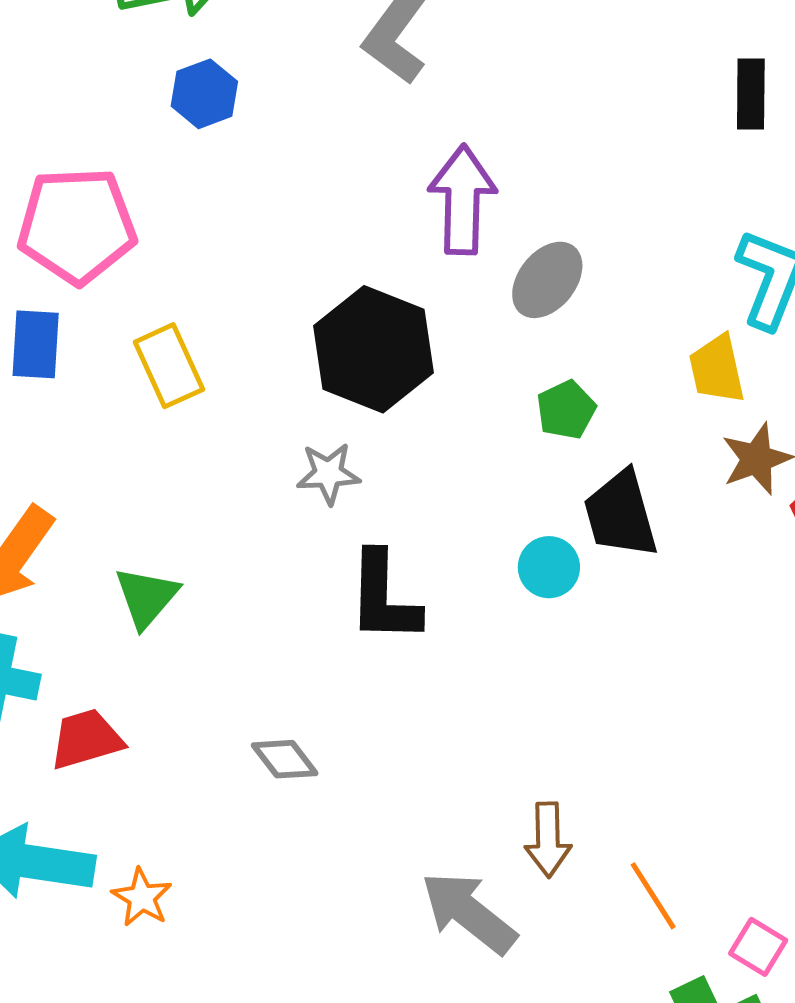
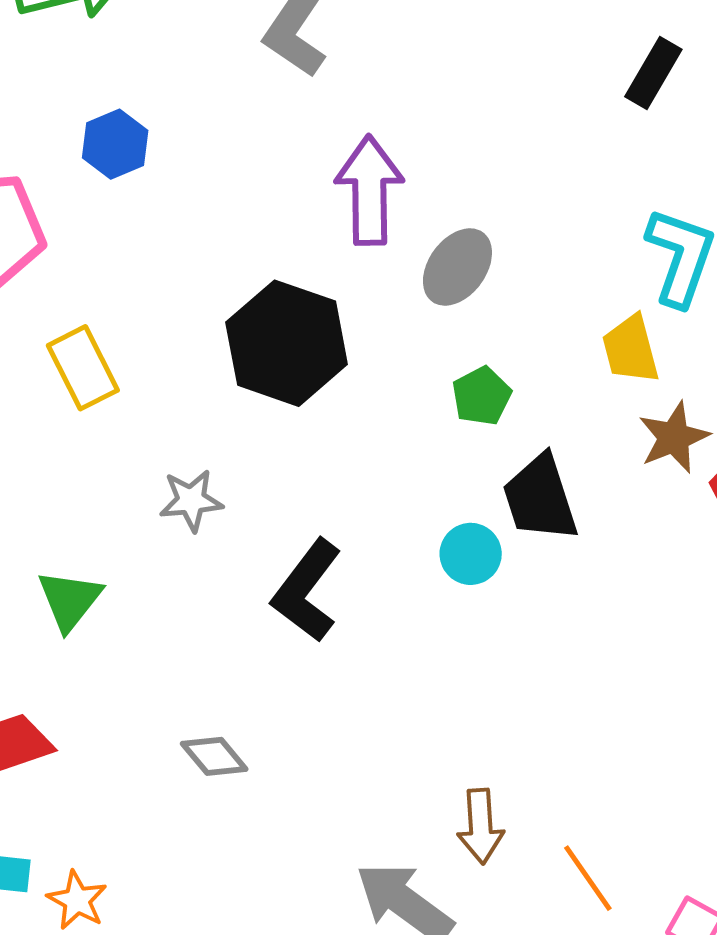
blue hexagon: (204, 94) -> (115, 144), moved
black rectangle: (751, 94) -> (653, 73), turned 32
gray star: (328, 473) -> (191, 500), moved
black L-shape: (384, 597) -> (307, 591), turned 38

